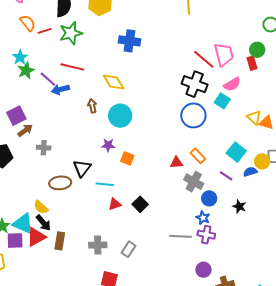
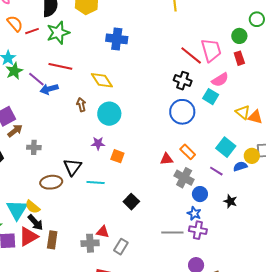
green circle: (257, 50) -> (239, 36), moved
black cross: (195, 84) -> (183, 81), size x0.7
red triangle: (115, 204) -> (103, 232), moved, turned 32
cyan triangle: (23, 224) -> (17, 210), moved, turned 40

